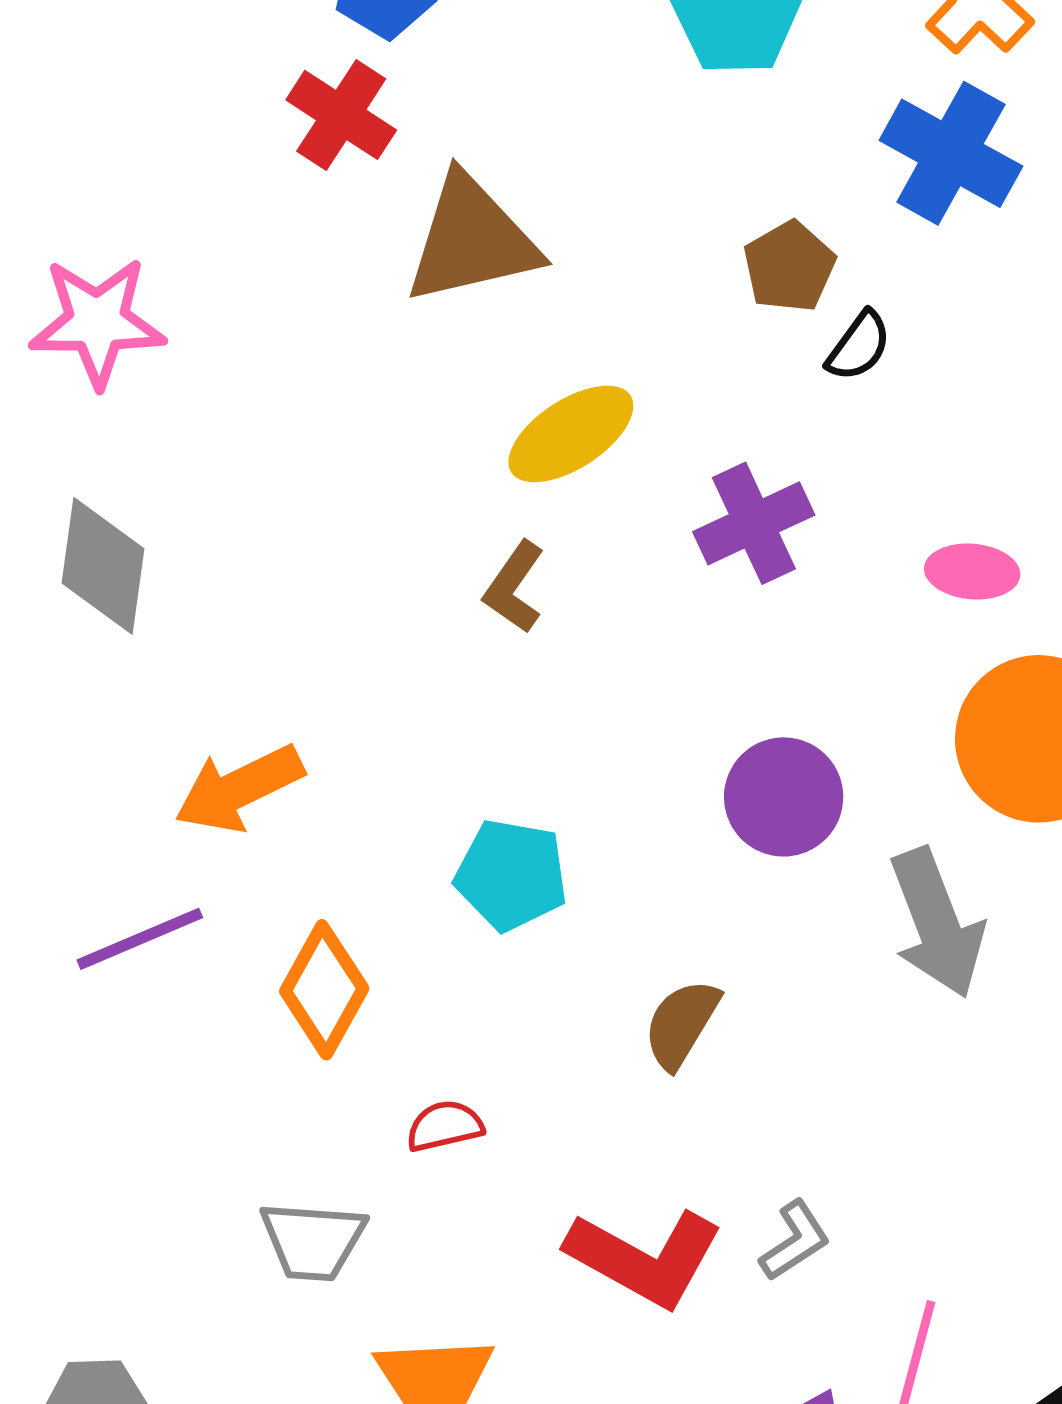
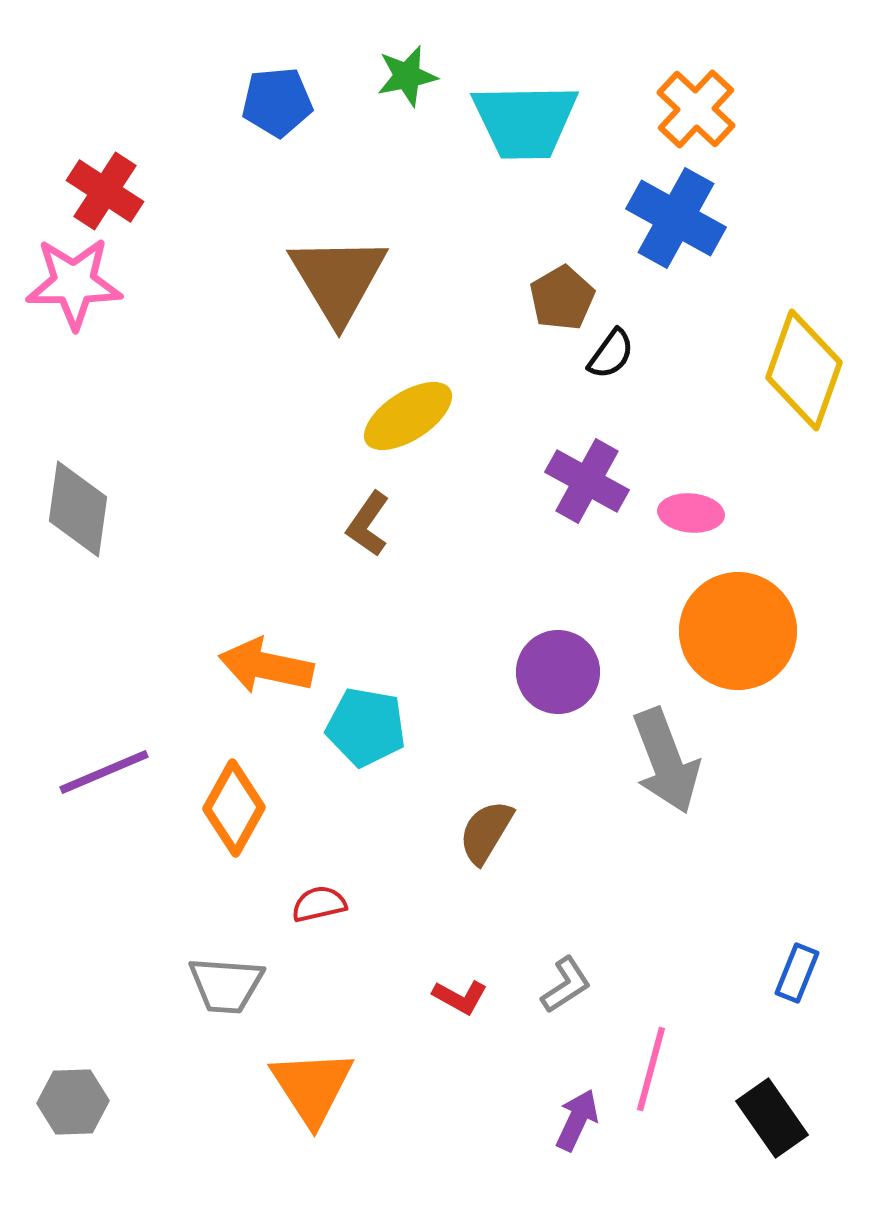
red cross: (341, 115) -> (105, 191), moved
brown triangle: (472, 240) -> (338, 279), turned -48
pink star: (97, 322) -> (74, 283), moved
purple cross: (754, 523) -> (587, 481), moved, turned -36
orange arrow: (239, 788) -> (266, 666), moved, turned 38
red L-shape: (645, 1258) -> (460, 997), size x0.5

